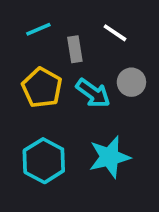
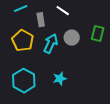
cyan arrow: (93, 93) -> (51, 44), turned -102
cyan star: (110, 157) -> (60, 79), size x0.6

